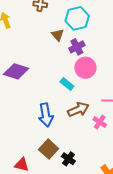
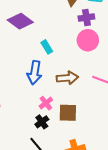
cyan rectangle: (67, 84) -> (47, 47), moved
pink cross: (100, 122) -> (46, 103), moved
brown square: (49, 149) -> (68, 113), moved, turned 30

